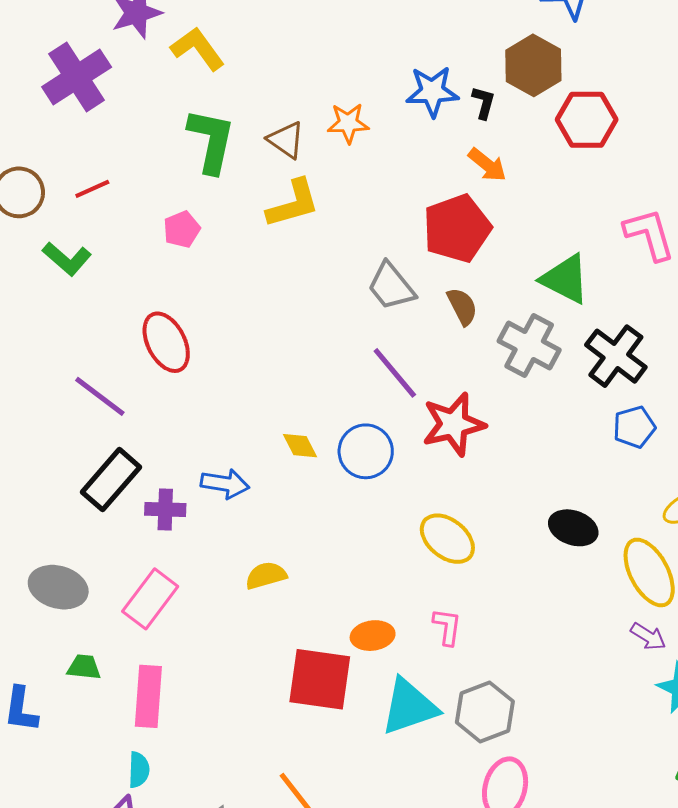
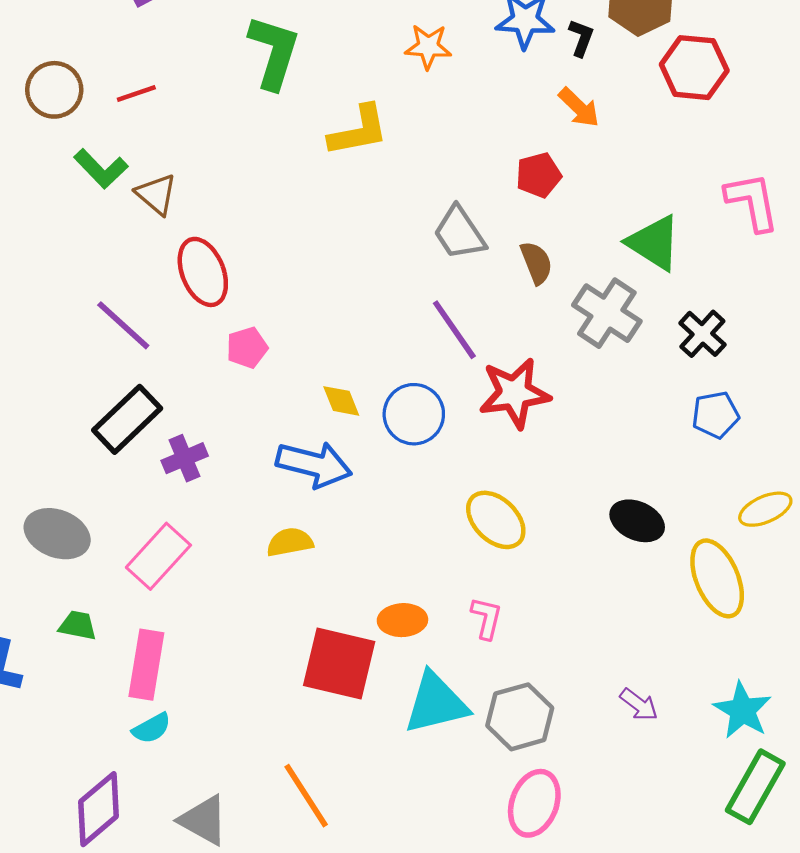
brown triangle: (286, 140) -> (156, 194), moved
red pentagon: (457, 228) -> (539, 175), size x0.6
pink pentagon: (182, 229) -> (247, 348), moved
black cross: (616, 356) -> (702, 334), size x0.7
blue arrow: (225, 484) -> (314, 464), moved, size x1.4
purple cross: (165, 509) -> (185, 458), turned -30
purple arrow: (648, 636) -> (639, 705), moved
cyan semicircle: (139, 770) -> (152, 728), moved, turned 54

